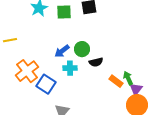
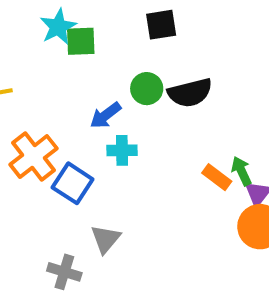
green square: (64, 12) -> (81, 41), moved
green circle: (82, 49) -> (147, 89), moved
black semicircle: (96, 62) -> (190, 93), moved, size x1.5

